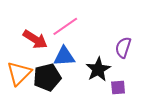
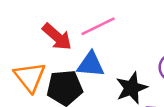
orange triangle: (19, 73) -> (30, 77), turned -32

